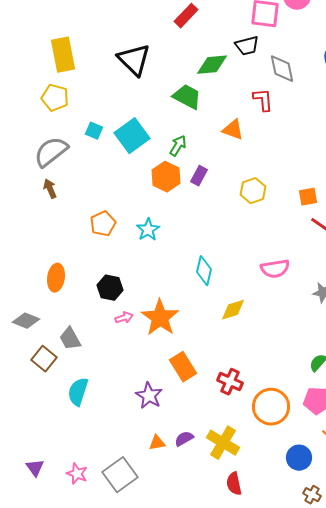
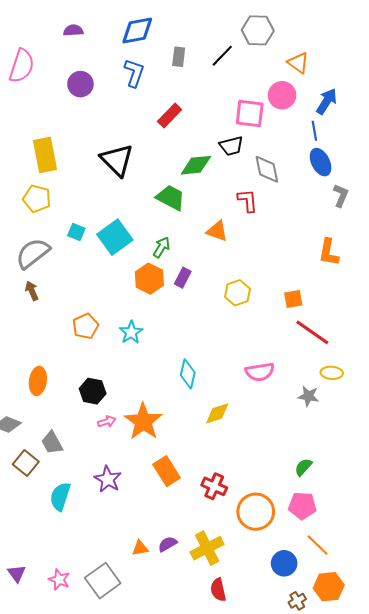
purple star: (149, 396) -> (108, 479), moved
yellow cross: (223, 443) -> (207, 548), turned 32
brown cross: (312, 495) -> (297, 601), turned 30

